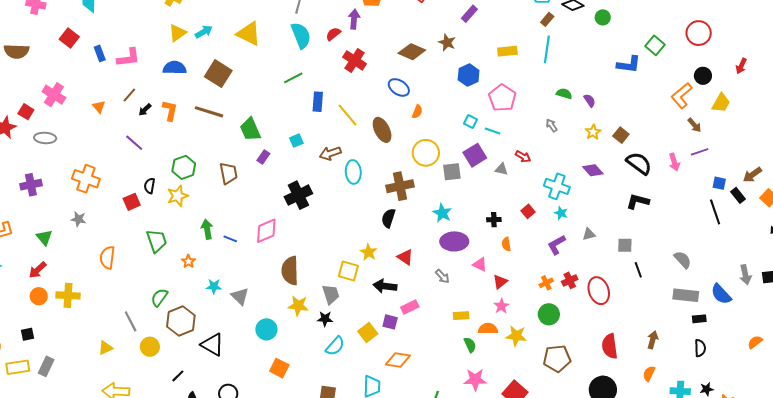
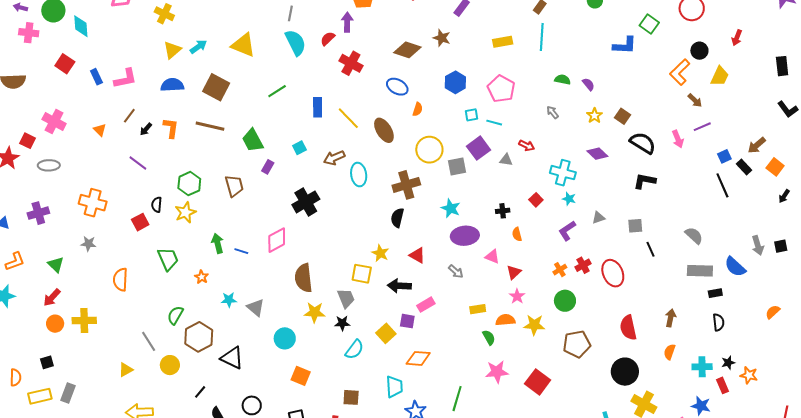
blue hexagon: (469, 75) -> (455, 82), moved
green line: (293, 78) -> (277, 91), moved
cyan square: (471, 122) -> (471, 115), turned -32
blue square: (719, 183) -> (724, 156), turned -32

